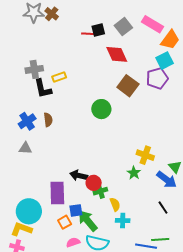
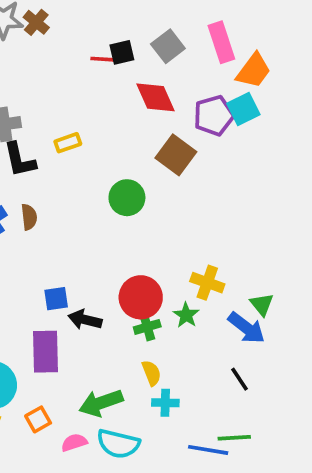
pink rectangle: (152, 24) -> (221, 42), turned 40
yellow rectangle: (59, 77) -> (68, 143), moved
purple pentagon: (157, 78) -> (214, 116), moved
red circle: (94, 183) -> (141, 297), moved, size x1.5
green cross: (100, 191) -> (147, 327), moved
blue square: (76, 210) -> (56, 299), moved
green arrow: (88, 221) -> (101, 403), turned -70
orange square: (65, 222) -> (38, 419), moved

